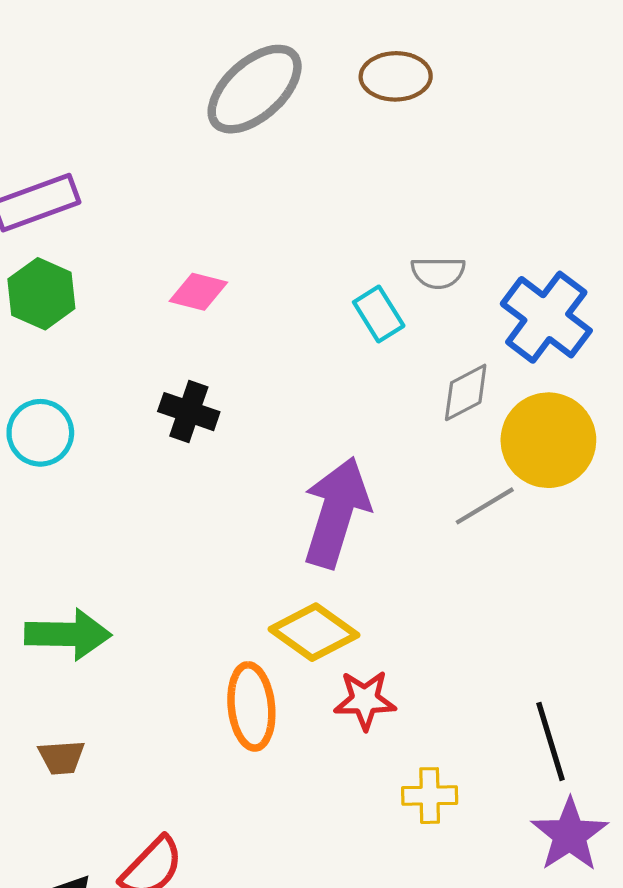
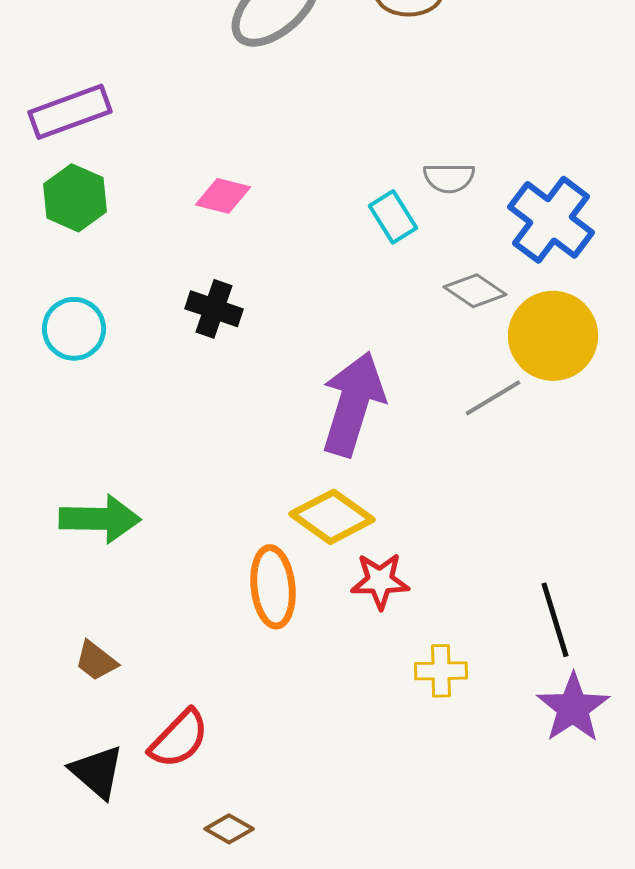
gray diamond: (466, 392) -> (475, 291), turned 62
brown trapezoid: (62, 757) -> (96, 661), moved, turned 42

